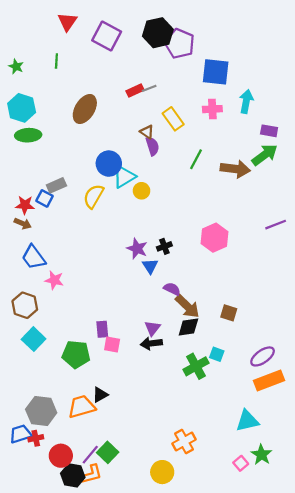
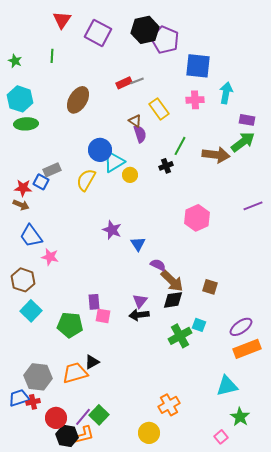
black cross: (164, 246) -> (166, 166), moved
purple star: (137, 249) -> (112, 230), moved
pink square: (241, 463) -> (221, 437), moved

